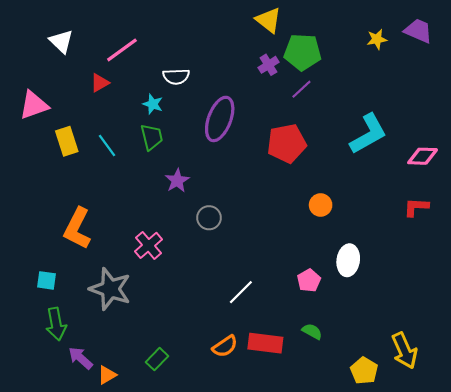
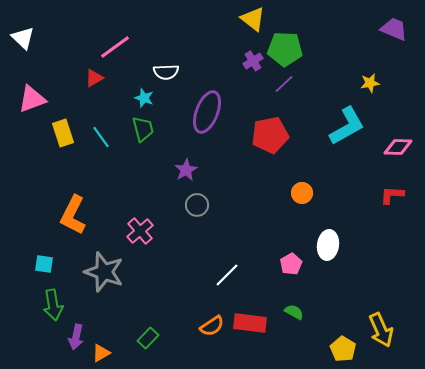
yellow star: (377, 39) -> (370, 83), moved
white triangle: (61, 41) -> (23, 38), moved
purple star: (177, 181) -> (186, 170), moved
purple arrow: (80, 358) -> (76, 337), turned -120

